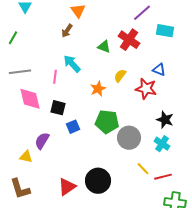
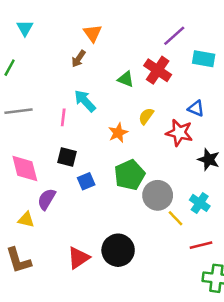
pink diamond: (30, 99) -> (25, 169), moved
black star: (165, 120) -> (209, 160), moved
green pentagon: (107, 122) -> (130, 175), turned -30
yellow line: (143, 169) -> (175, 218), moved

